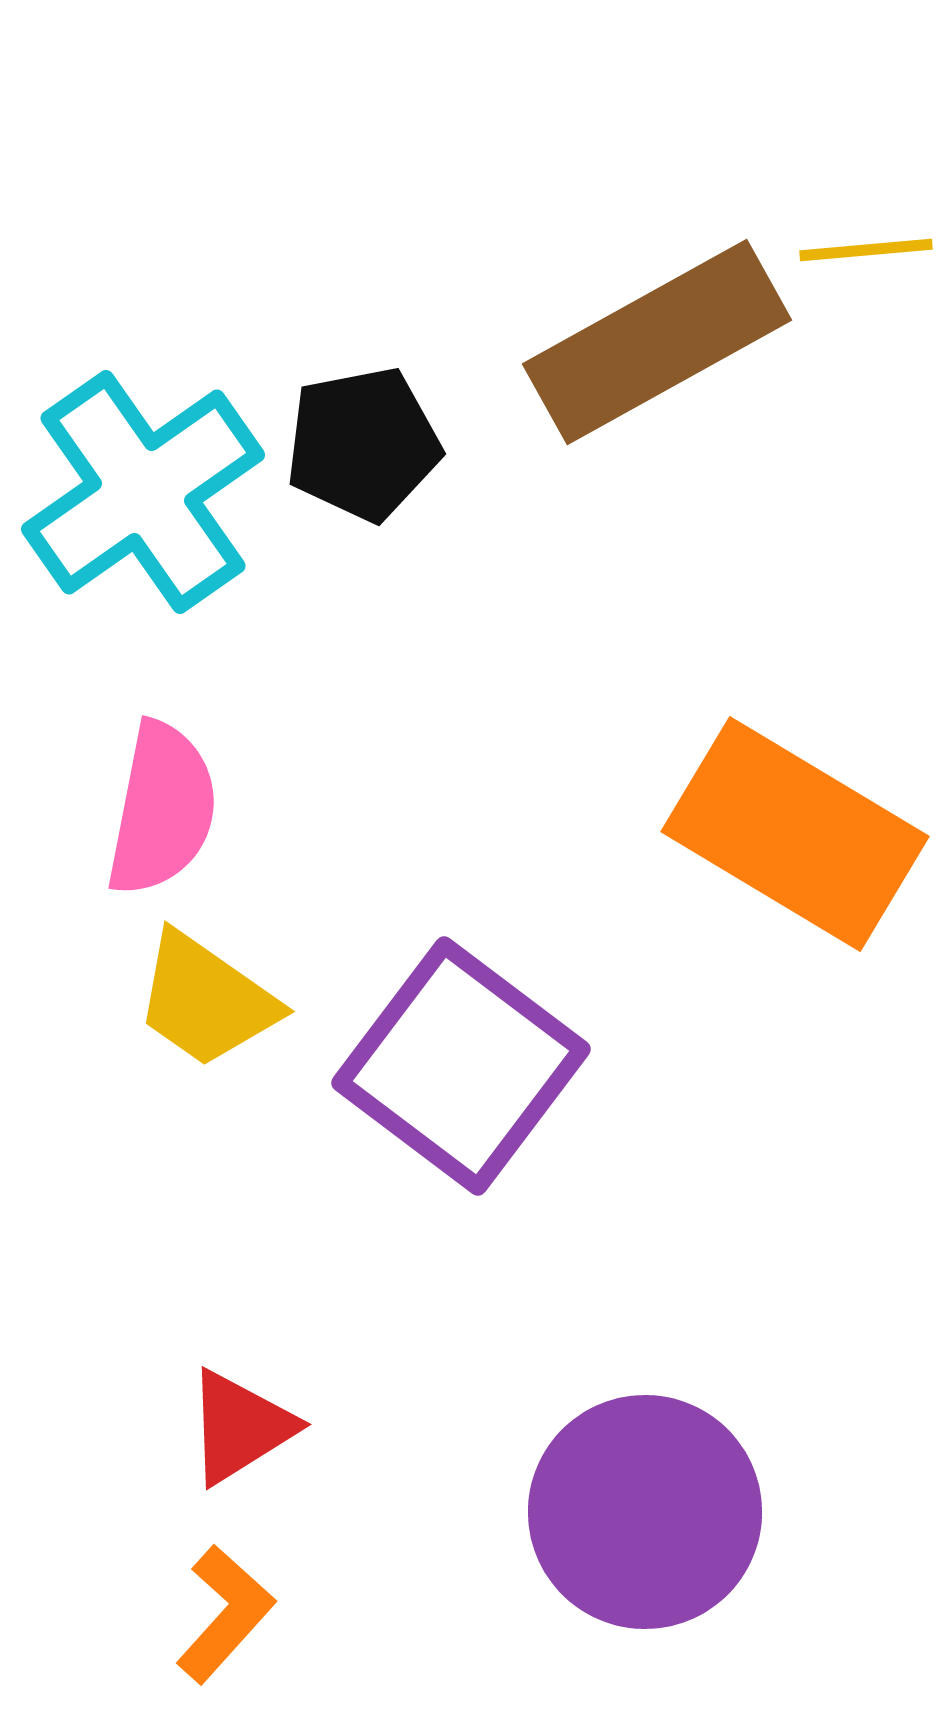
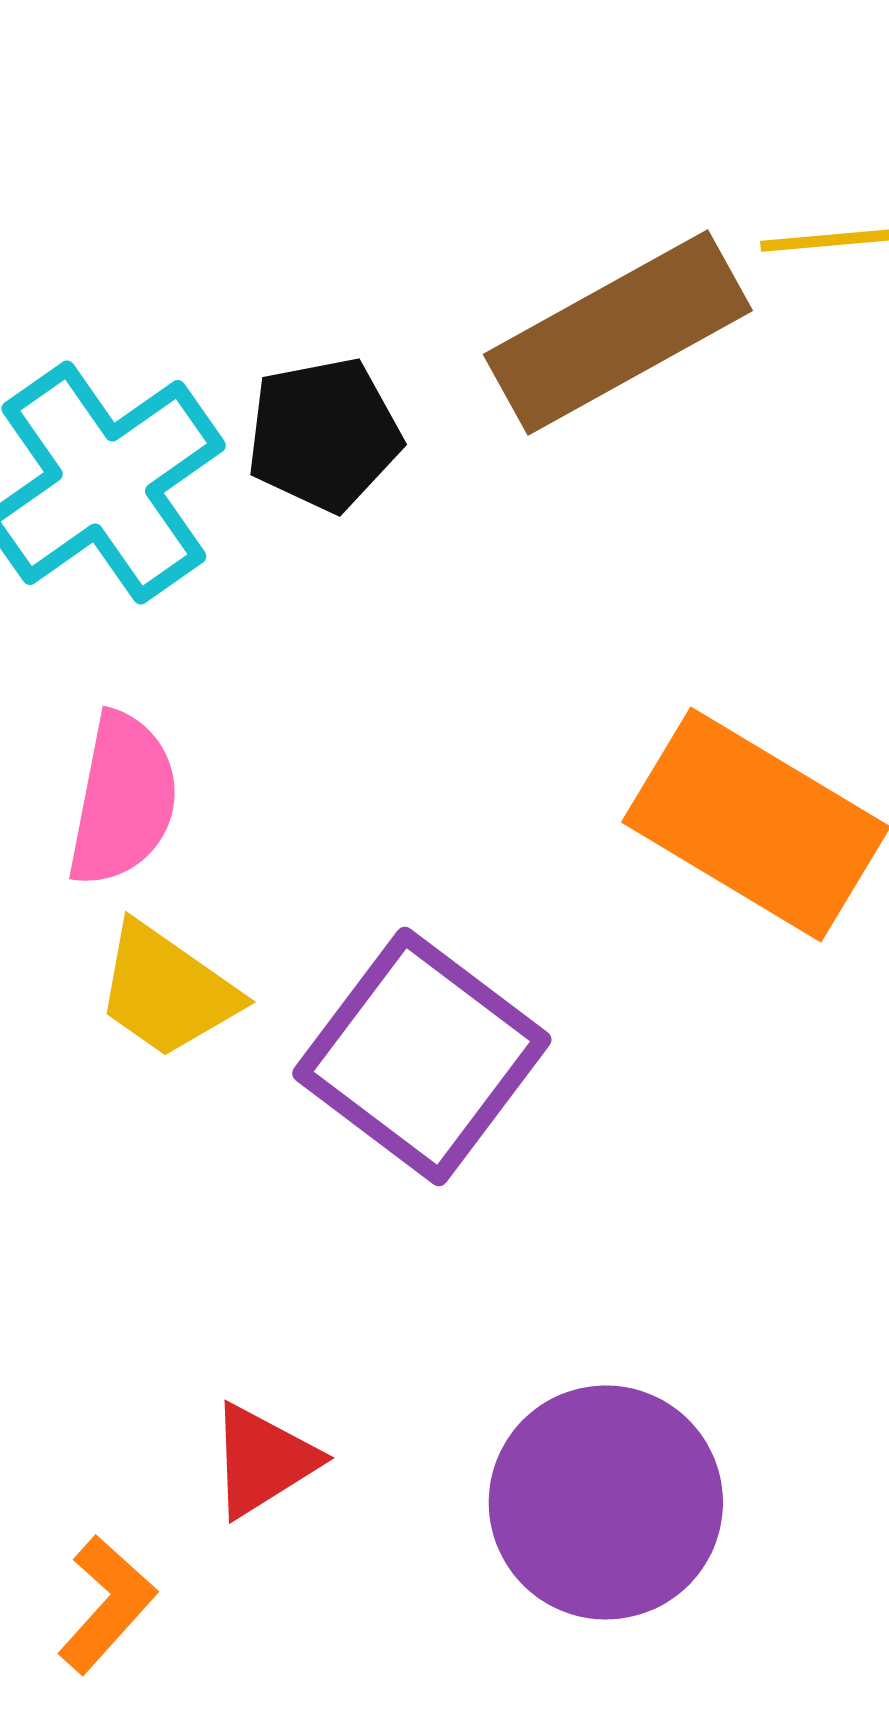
red triangle: (240, 1427) -> (263, 1460), moved
orange L-shape: (225, 1614) -> (107, 1604), moved

